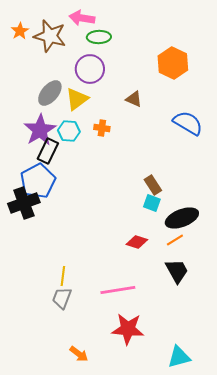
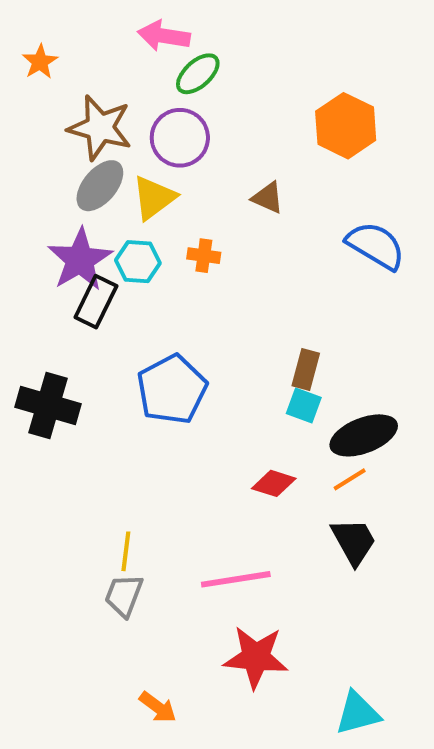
brown star: (50, 36) -> (100, 128), moved
green ellipse: (99, 37) -> (198, 74), turned -40
blue pentagon: (38, 181) -> (172, 389), moved
brown rectangle: (153, 185) -> (306, 370), turned 48
black cross: (24, 203) -> (48, 405), turned 36

